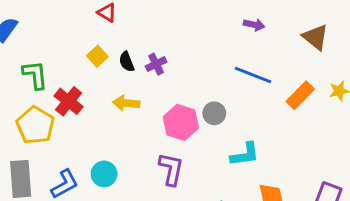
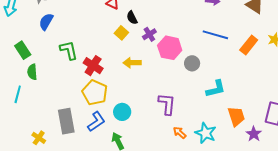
yellow square: (97, 56) -> (121, 33), moved
black semicircle: (127, 62) -> (132, 18), moved
pink hexagon: (181, 122) -> (170, 48), moved
yellow pentagon: (35, 125) -> (95, 93), moved

